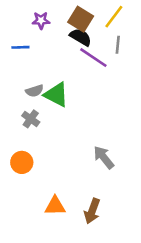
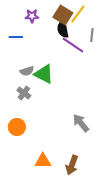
yellow line: (114, 17) -> (78, 14), moved
black semicircle: (81, 37) -> (63, 29), turned -132

